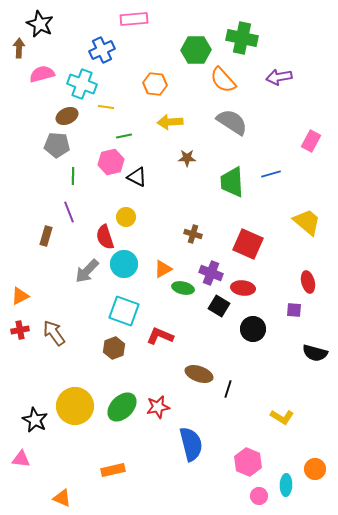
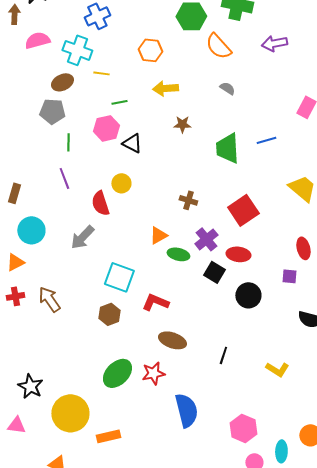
gray semicircle: (232, 122) -> (227, 88), size x0.5
brown rectangle: (46, 236) -> (14, 193), moved
red square: (248, 244) -> (243, 210), turned 32
cyan circle: (124, 264) -> (31, 230), moved
purple cross: (211, 273) -> (206, 239), turned 30
brown ellipse: (199, 374) -> (172, 340), moved
yellow circle: (75, 406) -> (70, 413), moved
yellow L-shape: (282, 417) -> (277, 369), moved

